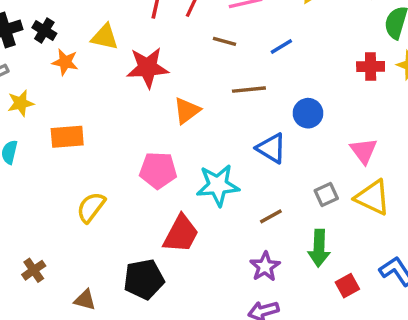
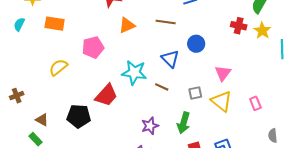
pink pentagon: (158, 170) -> (93, 47), moved, turned -30
brown line: (271, 216) -> (162, 87), moved, turned 40

